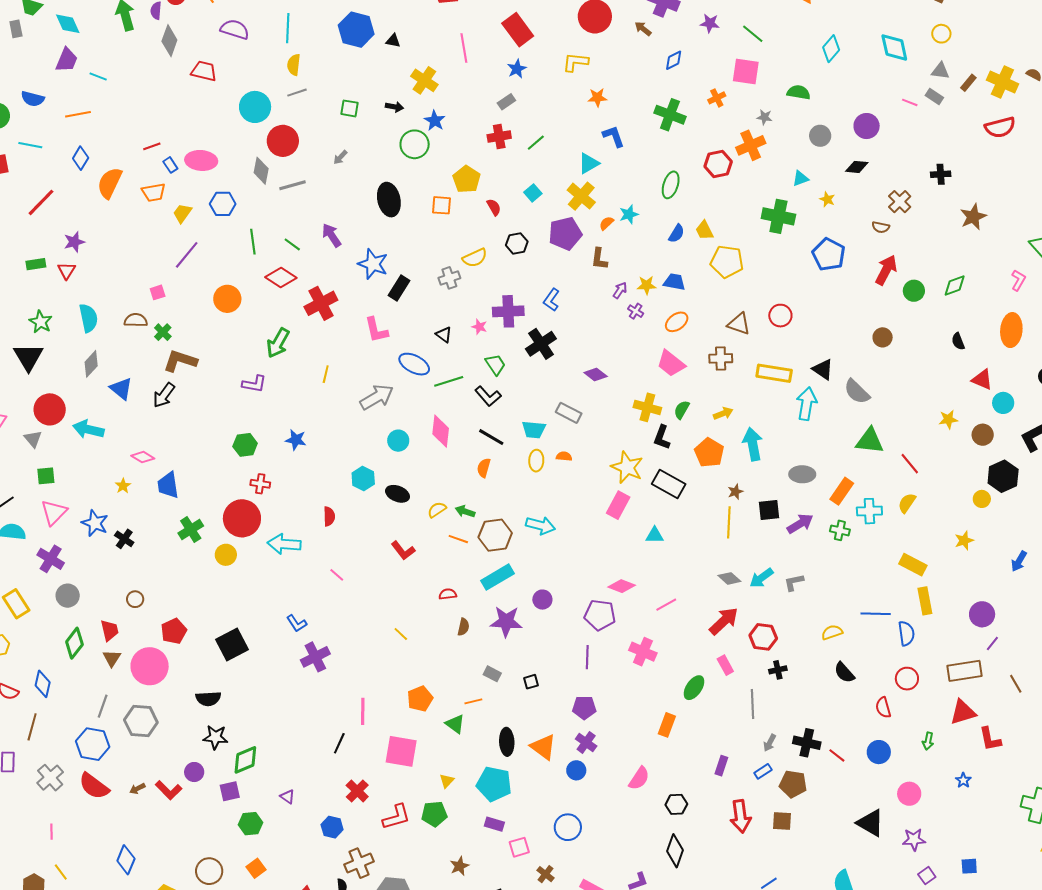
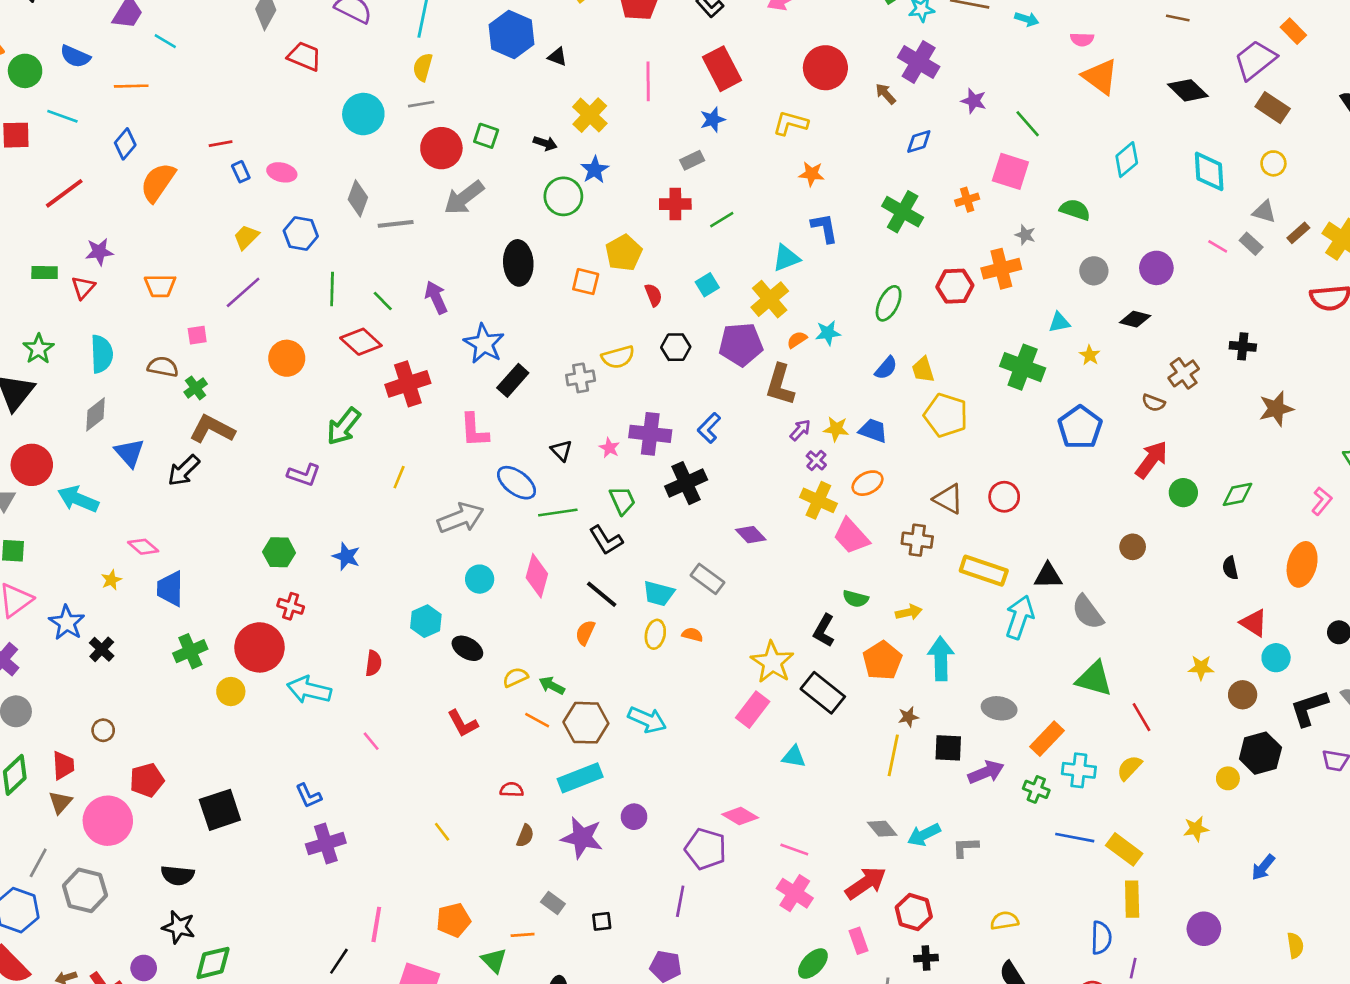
red circle: (283, 141) -> (441, 148), moved
gray arrow: (340, 157) -> (464, 198), size x2.0
pink ellipse: (201, 160) -> (282, 172), size x0.7
orange trapezoid: (154, 192) -> (160, 286), moved
brown L-shape: (599, 259) -> (780, 385), size x1.4
black triangle: (823, 369) -> (1048, 576), turned -45
yellow cross: (647, 407) -> (818, 500), moved
green semicircle: (682, 410) -> (856, 599), turned -114
pink line: (666, 605) -> (794, 849), turned 40
blue line: (876, 614) -> (1075, 838), moved
purple line: (992, 644) -> (1133, 968), moved, turned -35
pink cross: (643, 652) -> (795, 893), moved

